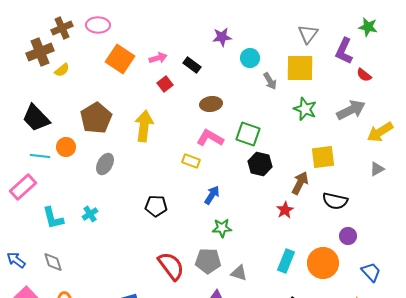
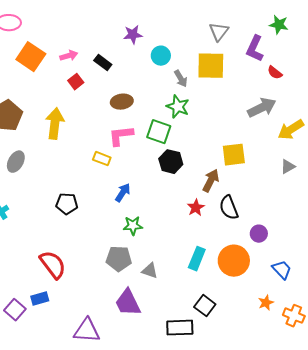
green star: (305, 109) -> (178, 107), moved
pink L-shape: (210, 138) -> (121, 136), turned -36
black semicircle: (335, 201) -> (229, 208), moved, turned 55
red semicircle: (171, 266) -> (53, 265), moved

